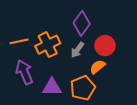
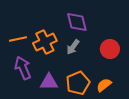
purple diamond: (82, 23) -> (77, 22), turned -50
red circle: (105, 46) -> (110, 49), moved
orange semicircle: (98, 67) -> (104, 85), moved

